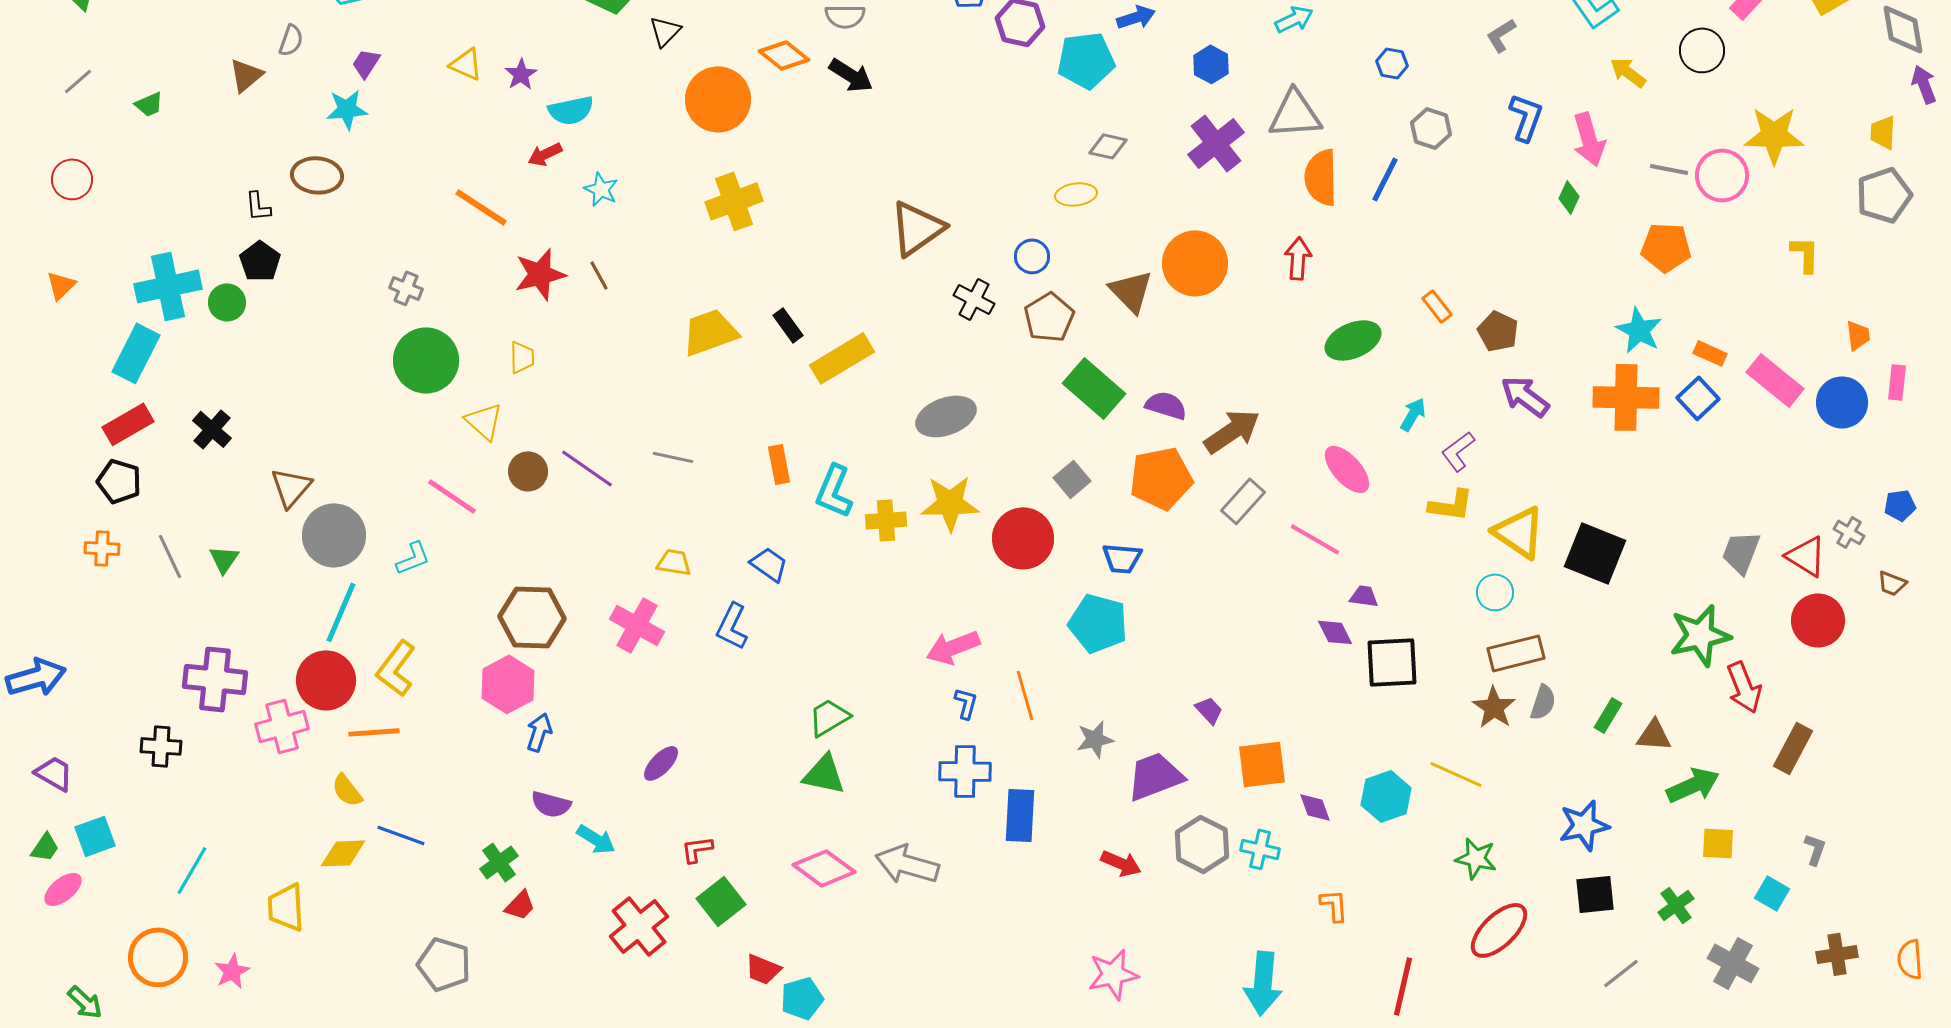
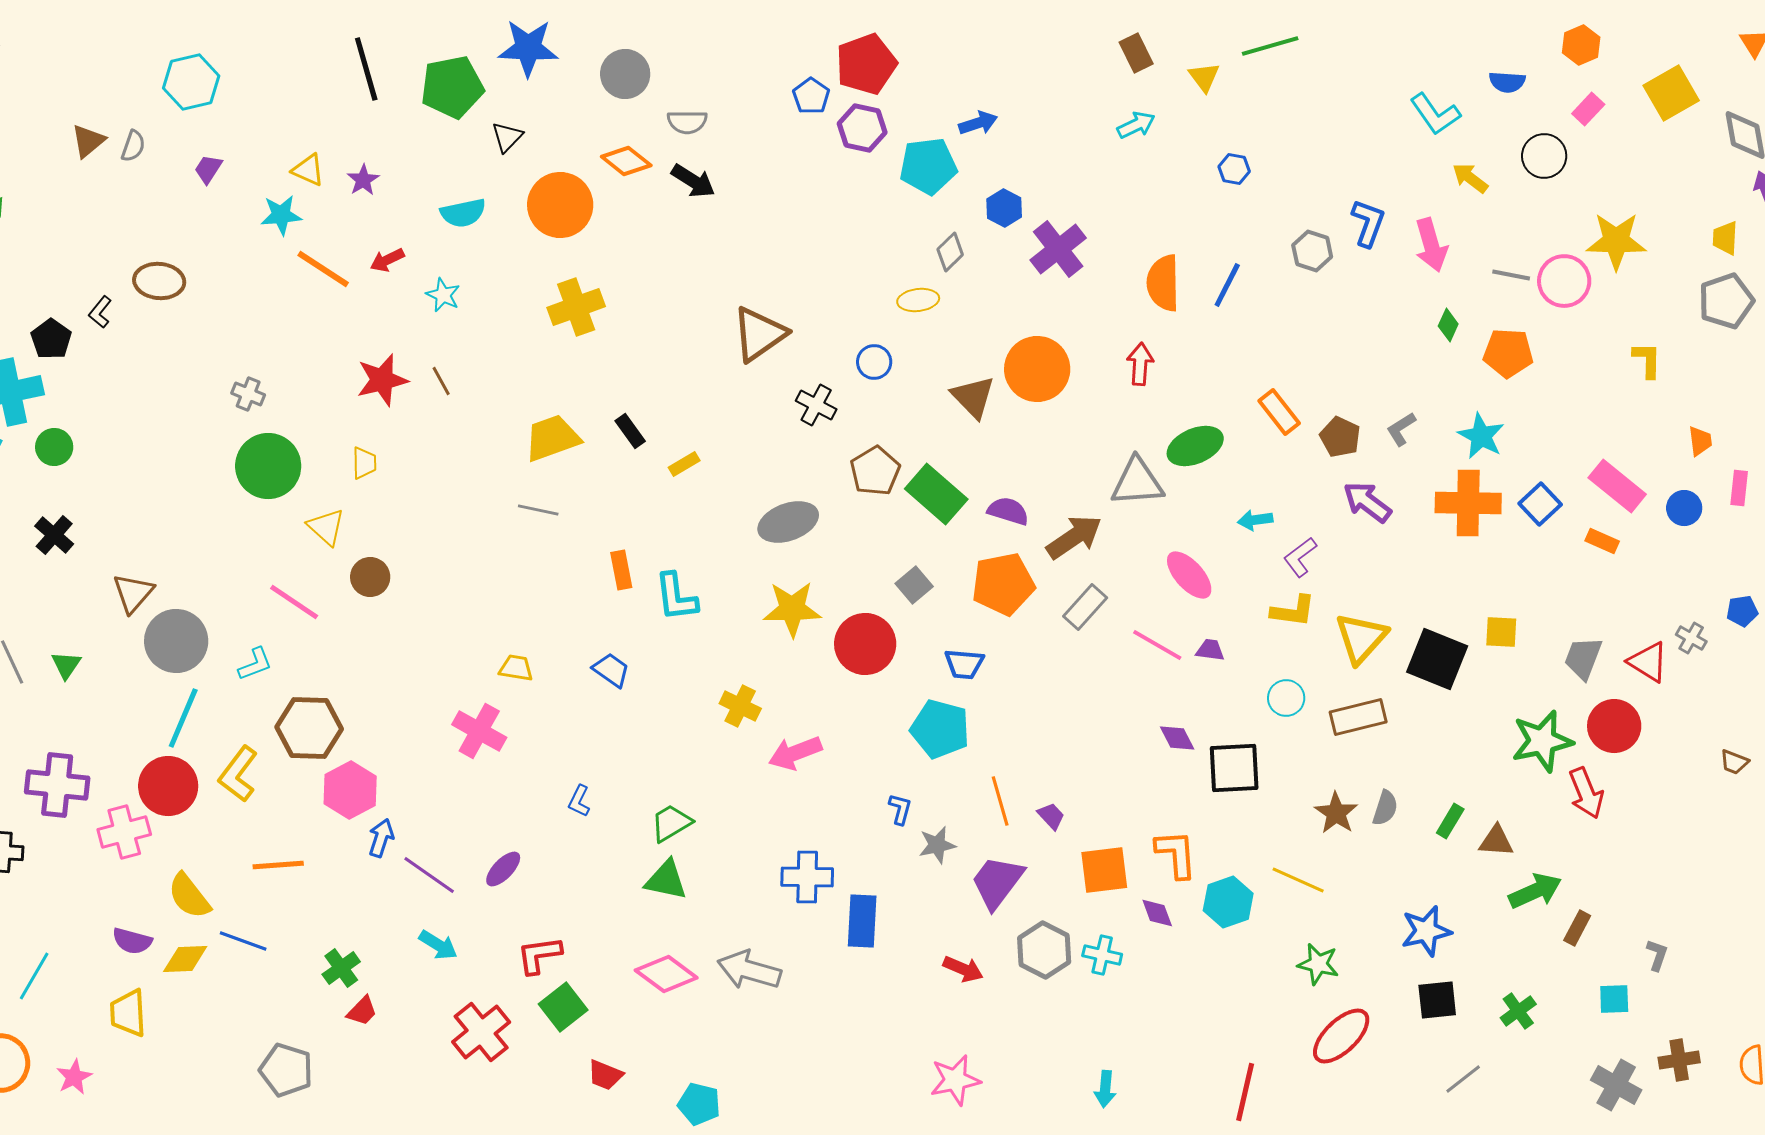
gray L-shape: (1501, 35) -> (1401, 429), moved
blue hexagon: (1211, 64) -> (1004, 208), moved
brown triangle: (246, 75) -> (88, 141), moved
cyan star: (347, 109) -> (281, 215), moved
cyan semicircle: (571, 110) -> (463, 213), moved
gray triangle: (1295, 114) -> (1137, 482), moved
gray hexagon: (1431, 128) -> (1312, 251), moved
gray diamond: (1108, 146) -> (950, 252), turned -57
green diamond: (1569, 197) -> (1448, 325), moved
black L-shape: (258, 206) -> (100, 312), turned 44
orange line: (481, 207) -> (323, 269), moved
black pentagon: (260, 261) -> (51, 339), moved
green circle: (227, 302) -> (54, 447), moved
orange rectangle: (1437, 306) -> (1279, 412), size x1.4
brown pentagon: (1049, 317) -> (875, 471), moved
orange rectangle: (1710, 353) -> (1602, 541), moved
yellow rectangle: (842, 358) -> (684, 464), size x0.5
blue circle: (1842, 402) -> (1684, 508), size x0.7
cyan arrow: (1413, 414) -> (1255, 520), turned -128
gray line: (673, 457) -> (538, 510), moved
purple line: (587, 468) -> (429, 875), moved
cyan L-shape: (834, 491) -> (676, 597), turned -30
yellow cross: (886, 520) -> (740, 706), moved, turned 30
yellow triangle: (1519, 532) -> (1361, 638), turned 38
brown trapezoid: (1892, 583) -> (1734, 762), moved
cyan circle: (1495, 592) -> (1286, 698), moved
purple trapezoid: (1364, 596) -> (1210, 650), moved
brown hexagon: (532, 617) -> (309, 728), moved
red circle: (1818, 620) -> (1614, 726), moved
blue L-shape: (732, 626) -> (579, 801), moved, size x0.7
brown rectangle: (1516, 653) -> (1358, 717), moved
orange line: (1025, 695) -> (1000, 801), moved
blue L-shape: (966, 703) -> (900, 809), moved
orange line: (374, 732) -> (278, 865), moved
brown rectangle: (1793, 748) -> (1577, 928), moved, size x0.7
purple trapezoid: (1155, 776) -> (997, 882), turned -32
yellow semicircle: (347, 790) -> (189, 896), size x1.4
purple semicircle: (551, 804) -> (132, 941), moved
yellow square: (1718, 843) -> (1501, 632), moved
red L-shape: (697, 849) -> (539, 955), size x1.4
cyan square: (1772, 893) -> (1614, 999), turned -32
orange L-shape: (1334, 905) -> (1176, 854), moved, size x1.5
gray cross: (1733, 963) -> (1616, 1085), moved
cyan arrow: (1263, 983) -> (1105, 1089), size x0.6
cyan pentagon: (802, 998) -> (699, 1104), moved, turned 30

